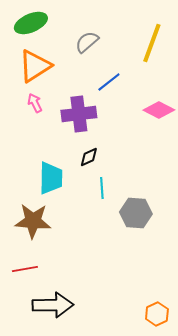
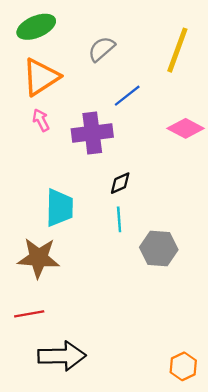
black diamond: (89, 157) -> (120, 183), moved

